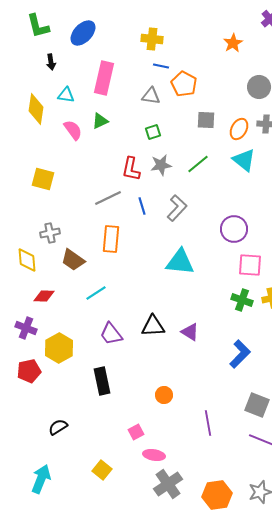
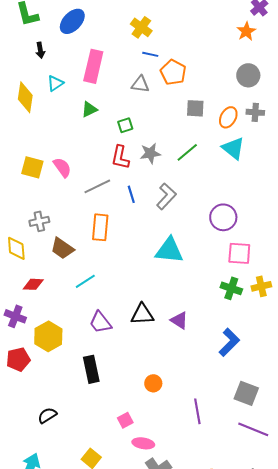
yellow cross: (152, 39) -> (141, 27), turned 30
orange star: (233, 43) -> (246, 31), moved
cyan triangle: (66, 95) -> (55, 83), turned -42
pink semicircle: (73, 130) -> (62, 167), moved
green square: (153, 132) -> (125, 125), moved

